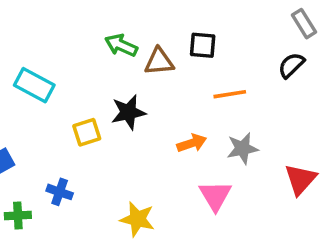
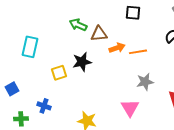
black square: (203, 45) -> (133, 13), moved
cyan rectangle: (34, 85) -> (30, 47), turned 75
orange arrow: (192, 143) -> (117, 48), moved

